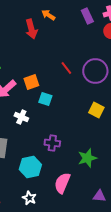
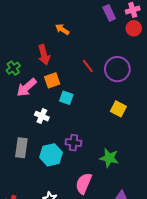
orange arrow: (48, 15) -> (62, 29), moved
red arrow: (31, 29) -> (44, 55), moved
green star: (87, 158) -> (109, 158), turned 30
cyan hexagon: (30, 167) -> (51, 155), moved

